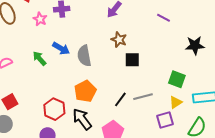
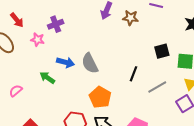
brown star: (119, 40) -> (130, 18), moved
black square: (132, 60) -> (162, 51), moved
black line: (120, 99) -> (134, 74), moved

